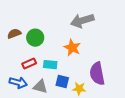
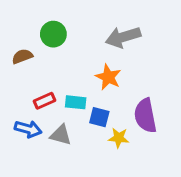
green circle: (35, 38) -> (53, 34), moved
blue square: (62, 82) -> (99, 117), moved

